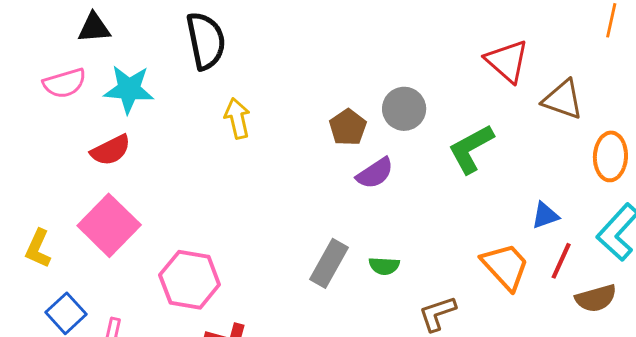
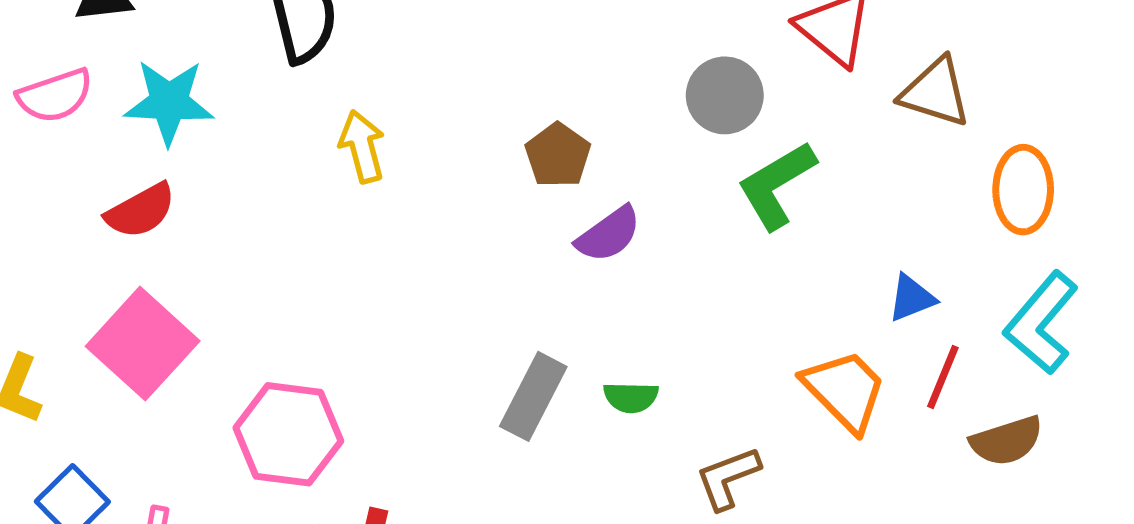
gray circle: (404, 109) -> (725, 95), moved

